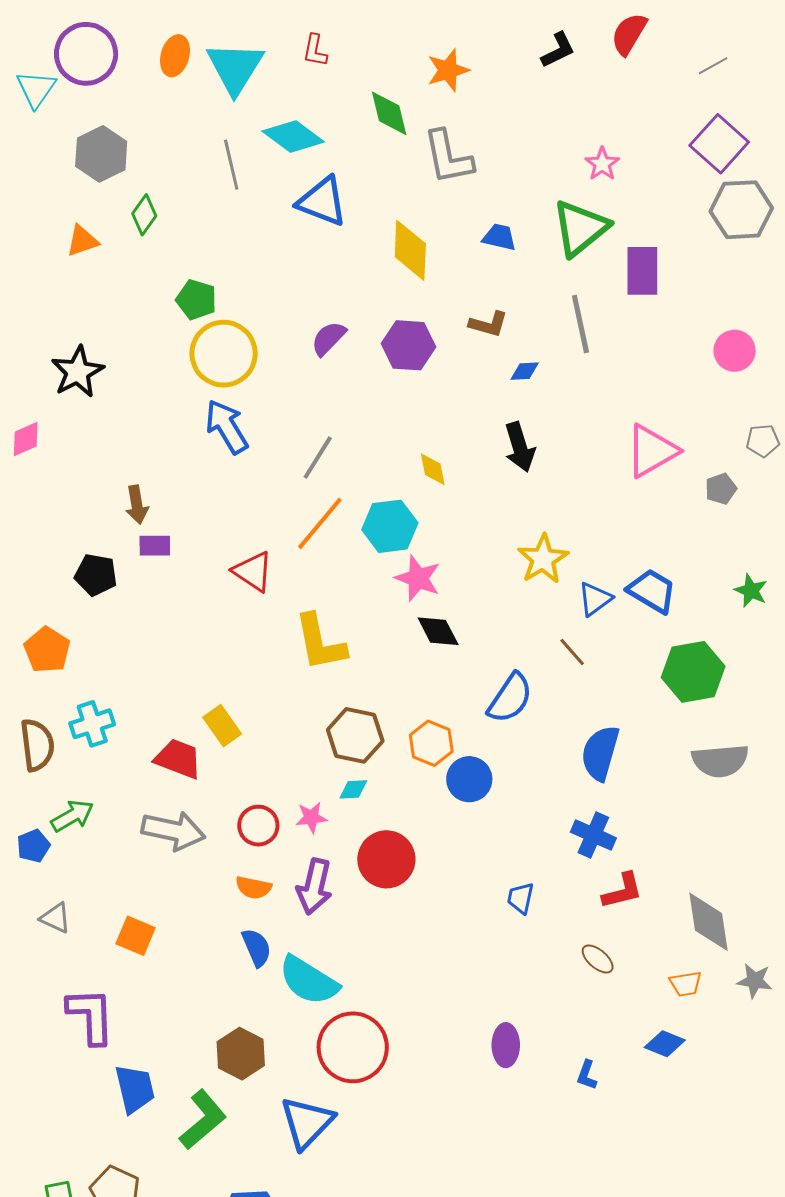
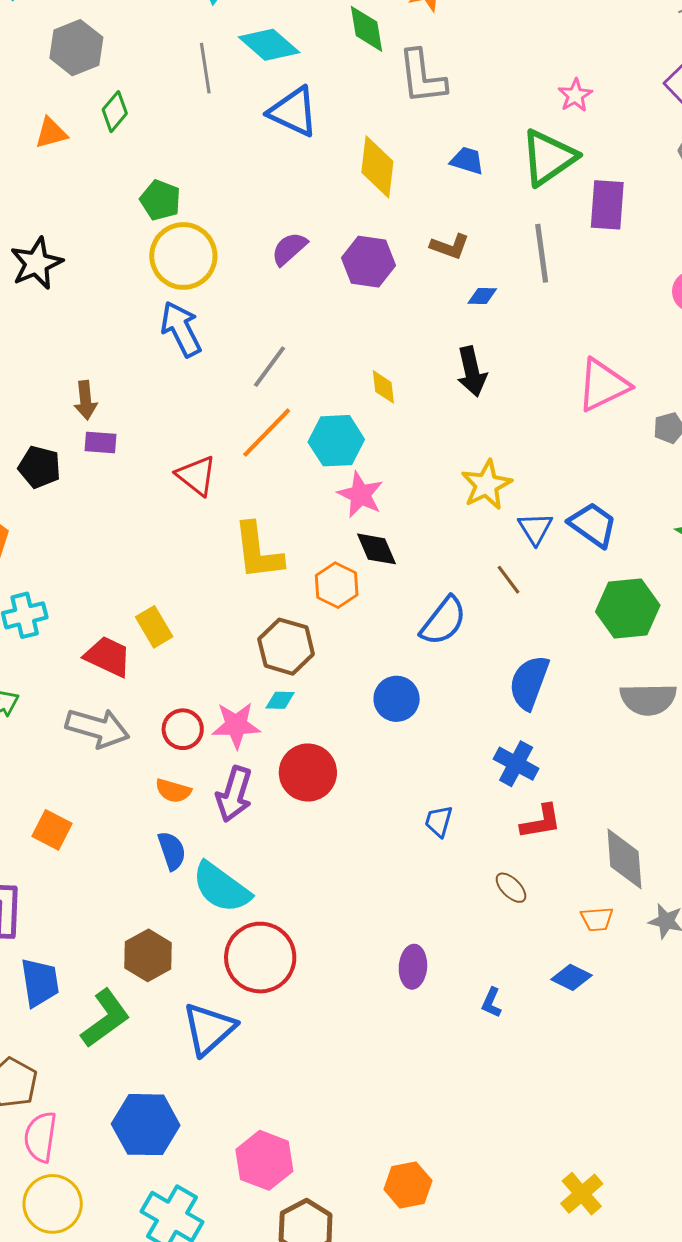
blue triangle: (595, 599) -> (535, 529), turned -30
orange hexagon: (431, 743) -> (337, 585), moved
pink star: (311, 817) -> (236, 725), size x1.5

